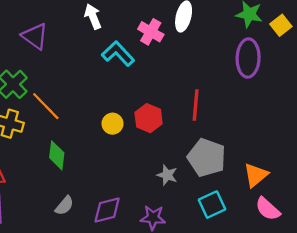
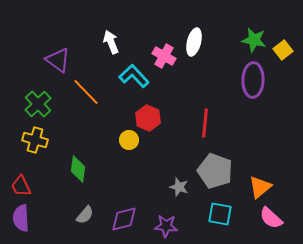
orange line: (46, 106) -> (86, 92), moved
red hexagon: (149, 118) -> (148, 118), moved
cyan square: (212, 205) -> (220, 214), turned 35

